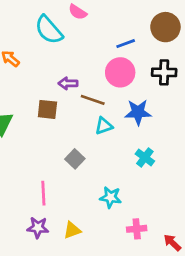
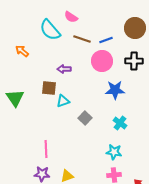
brown line: (93, 100) -> (82, 39), moved
cyan triangle: (104, 126) -> (63, 101), moved
gray square: (75, 159) -> (85, 118), moved
cyan star: (111, 197) -> (114, 152), moved

